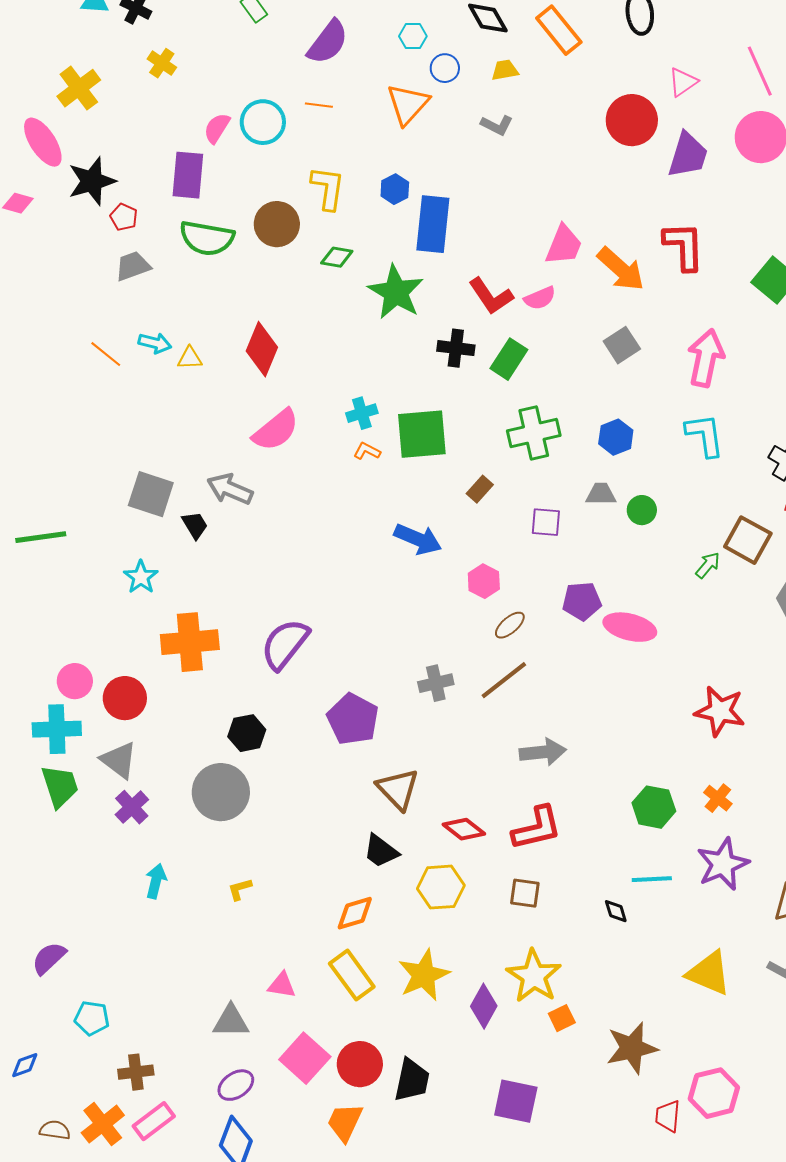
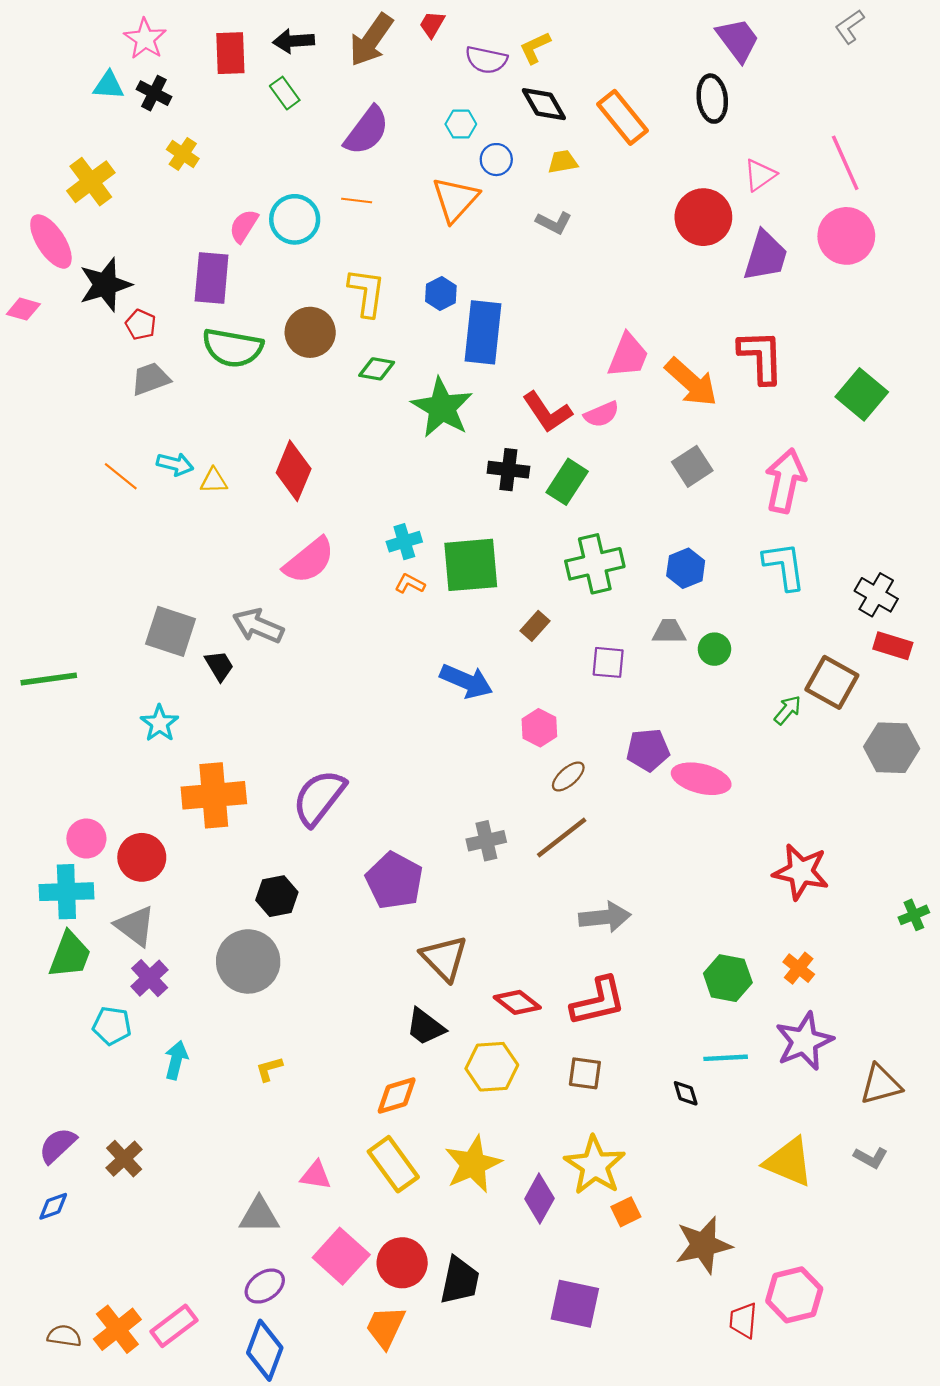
green trapezoid: (60, 786) -> (70, 955), turned 39
cyan pentagon: (92, 1018) -> (112, 1026), moved
blue diamond: (25, 1065) -> (53, 1206), moved
brown cross: (136, 1072) -> (124, 1159), moved, turned -36

